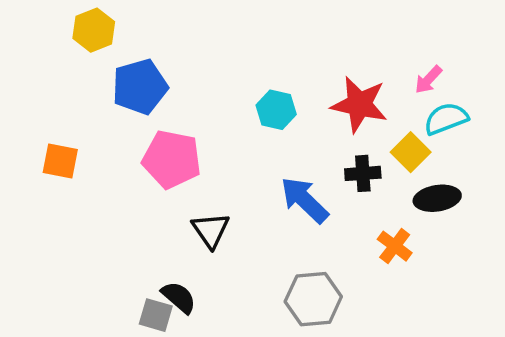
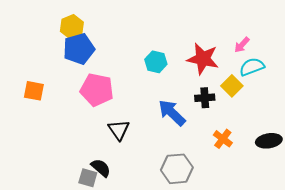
yellow hexagon: (94, 30) -> (72, 27), moved
black ellipse: (437, 198) -> (269, 141), moved

